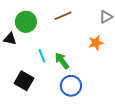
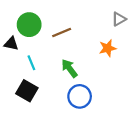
brown line: (63, 16) -> (62, 33), moved
cyan line: (42, 56) -> (31, 63), moved

